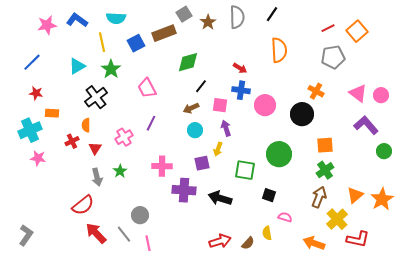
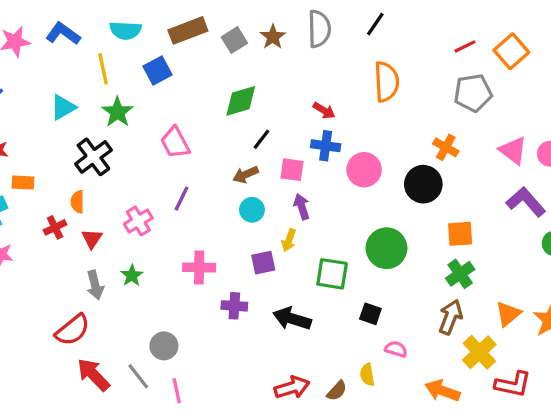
gray square: (184, 14) -> (234, 40), moved
brown rectangle: (164, 33) -> (188, 30), moved
purple cross: (184, 190) -> (234, 306), size x0.7

